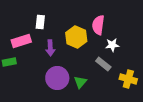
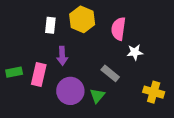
yellow hexagon: (76, 37) -> (82, 19), moved
pink rectangle: (21, 41) -> (39, 75), moved, turned -60
gray rectangle: (103, 64) -> (110, 73), moved

